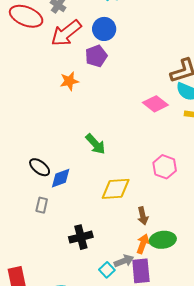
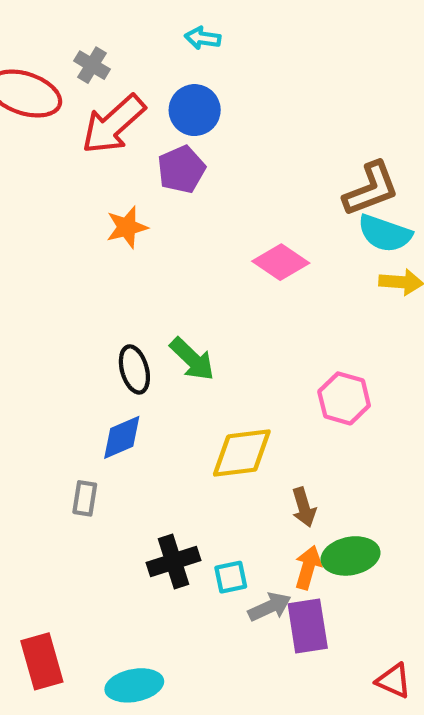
pink diamond: (155, 104) -> (281, 262), moved
black ellipse: (40, 167) -> (134, 369), moved, turned 40
cyan square: (107, 270) -> (231, 577), moved, turned 35

